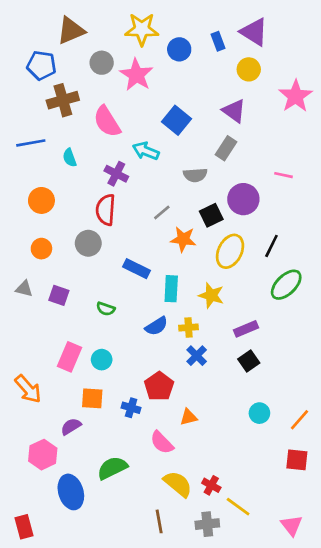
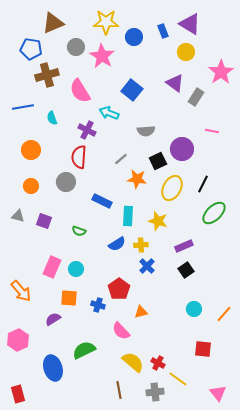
gray rectangle: (226, 148) -> (196, 97), moved
pink hexagon: (43, 455) -> (18, 340), moved
red square: (297, 460) -> (203, 349), moved

